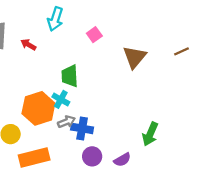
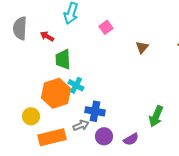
brown triangle: (135, 57) -> (142, 47), size x0.6
green trapezoid: (70, 76) -> (63, 59), moved
gray arrow: (66, 122) -> (81, 125), moved

